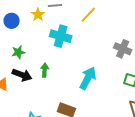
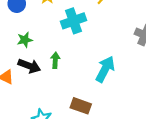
cyan cross: (61, 36) -> (73, 21), turned -35

